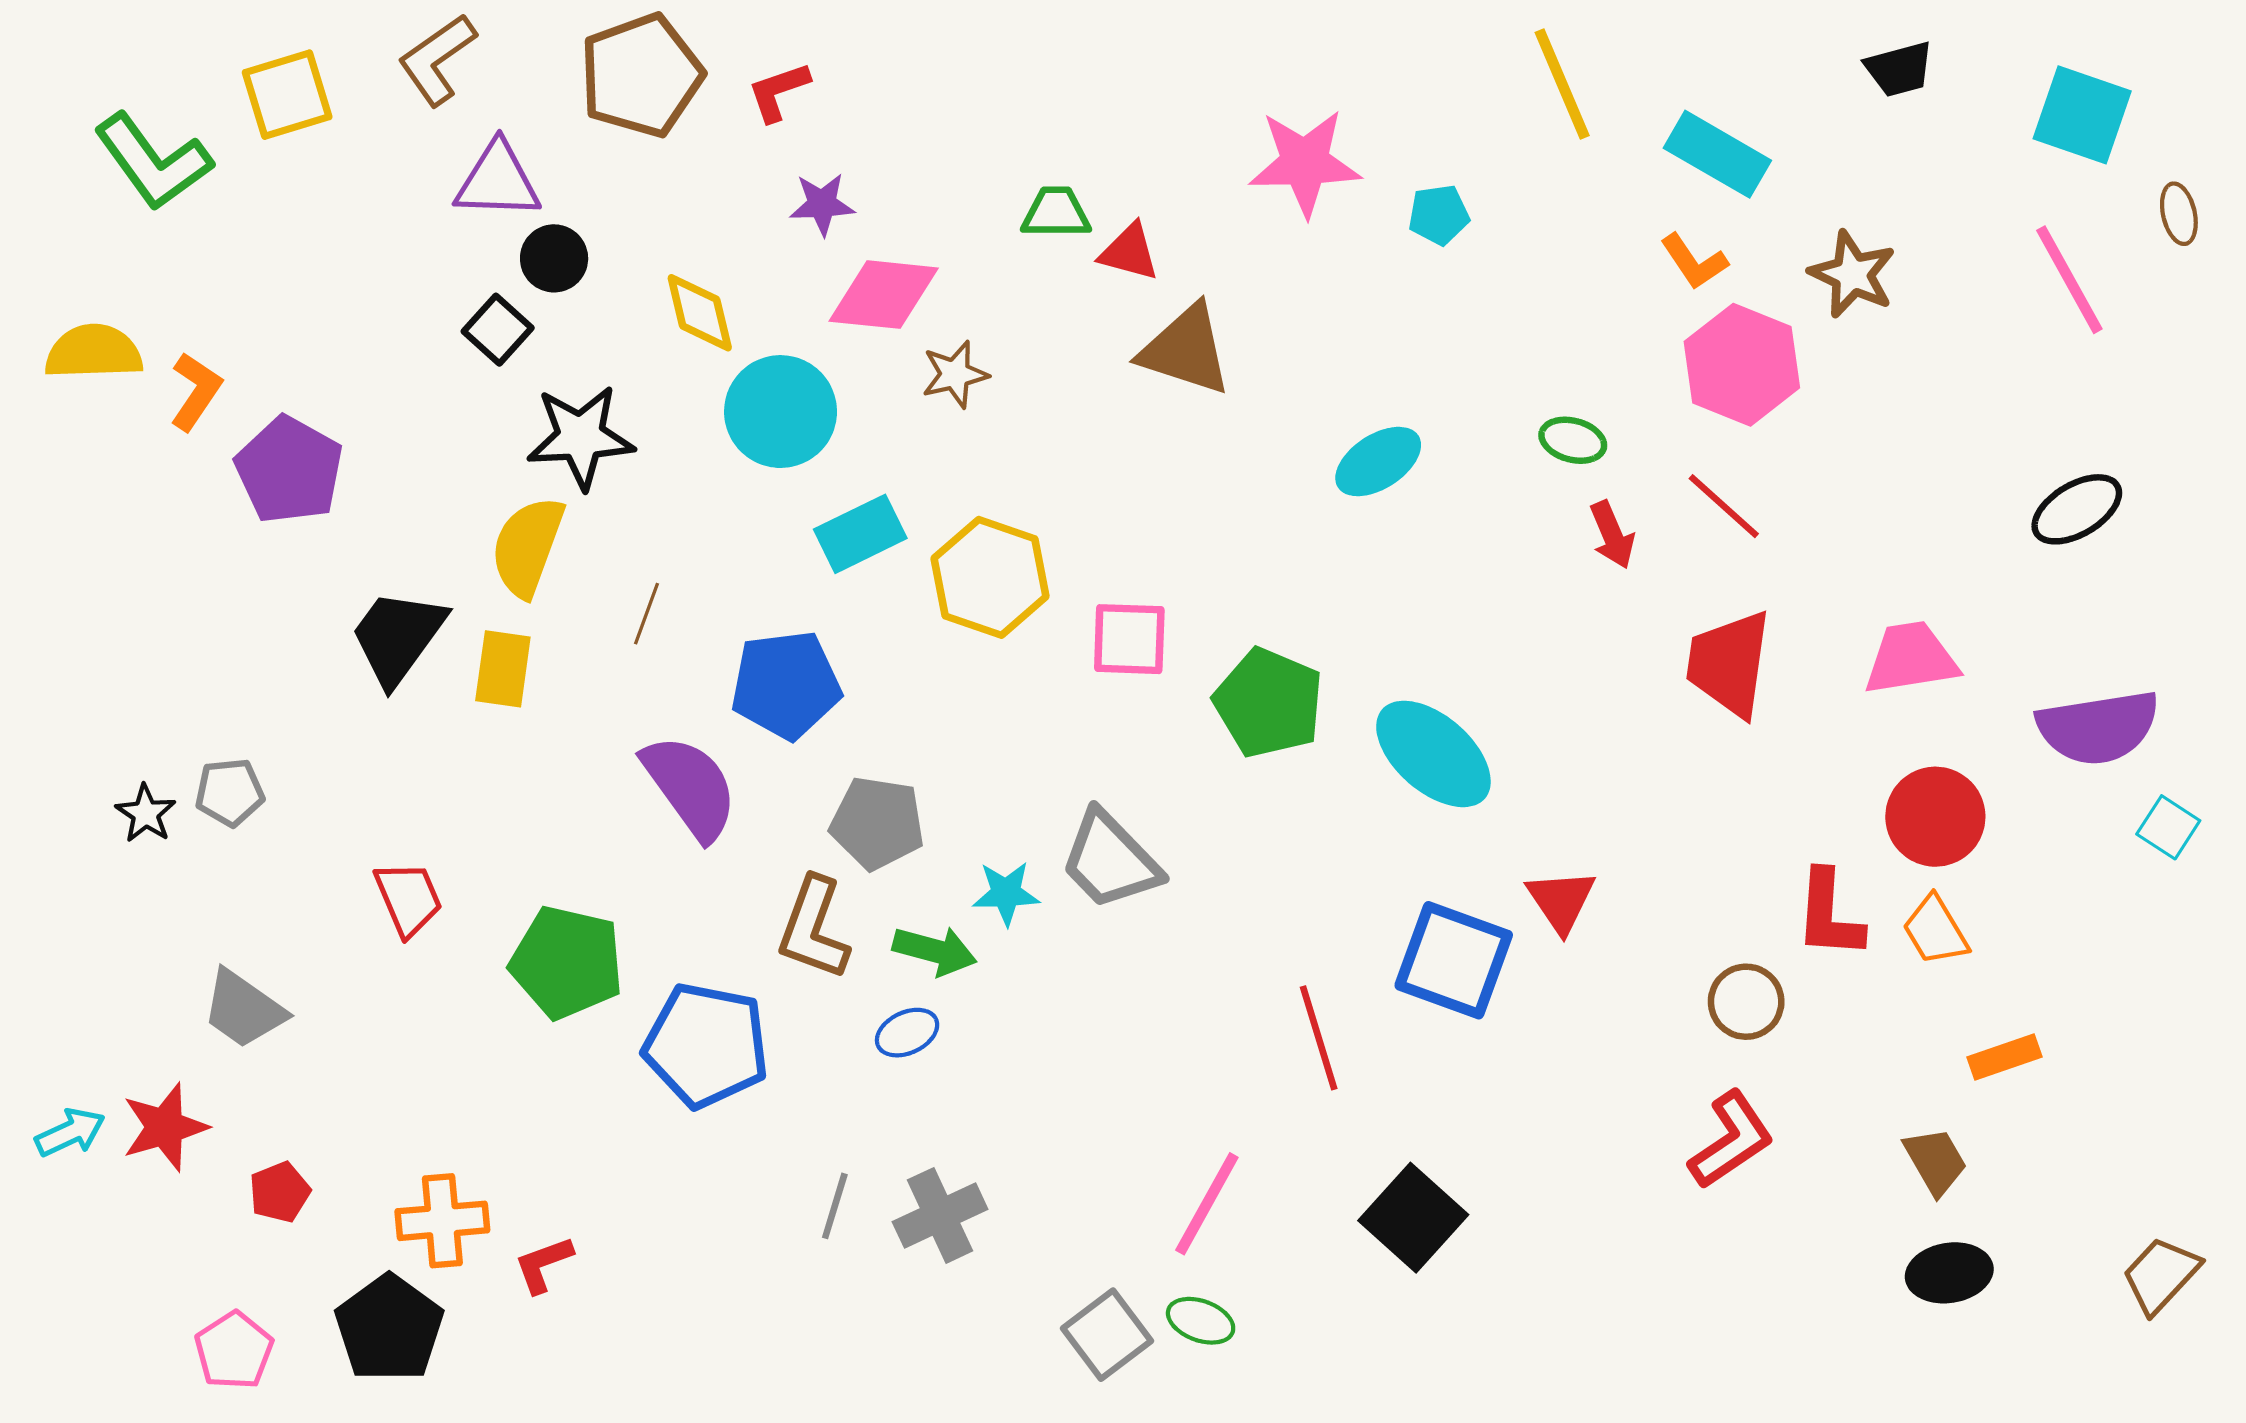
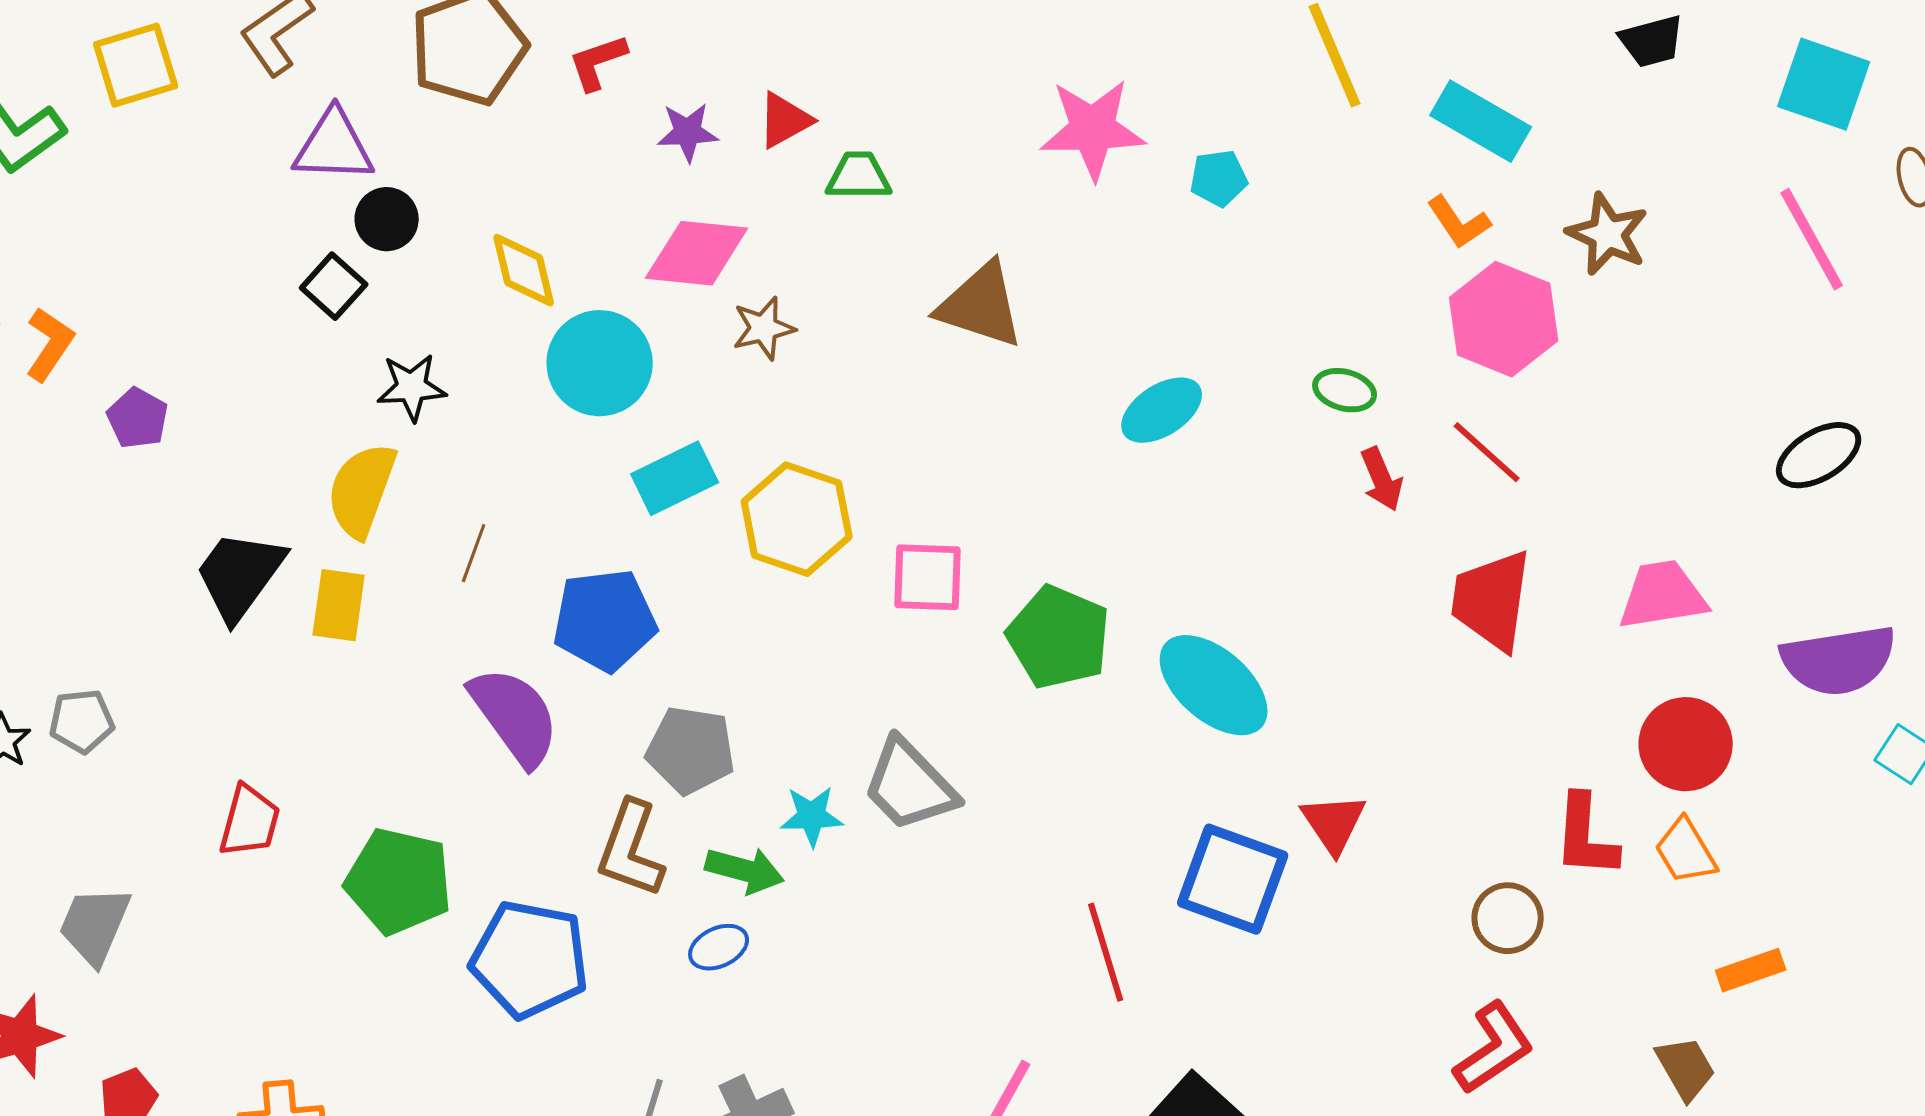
purple star: (822, 204) -> (688, 132), moved
red triangle: (1129, 252) -> (785, 120), moved, turned -44
black star: (581, 437) -> (412, 387), size x0.7
purple pentagon: (289, 470) -> (138, 418), size x0.6
red trapezoid: (408, 899) -> (250, 821), turned 38
gray trapezoid: (244, 1009) -> (95, 925), turned 78

